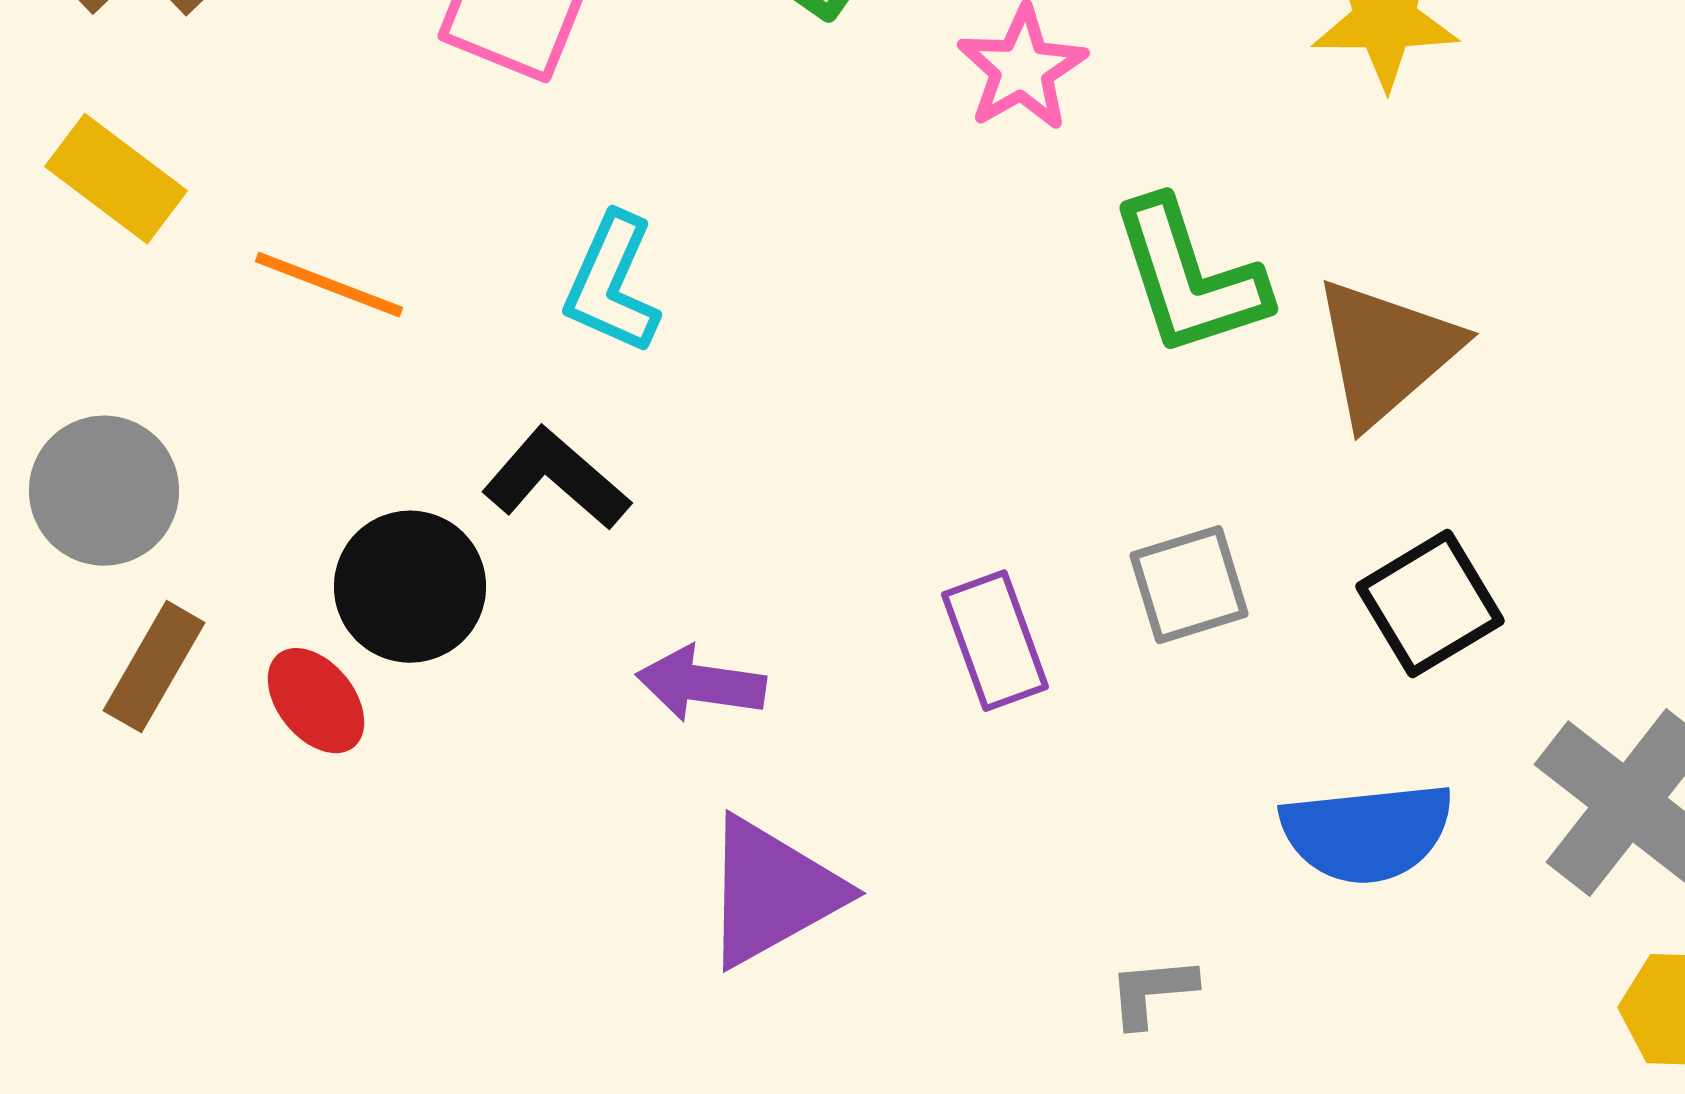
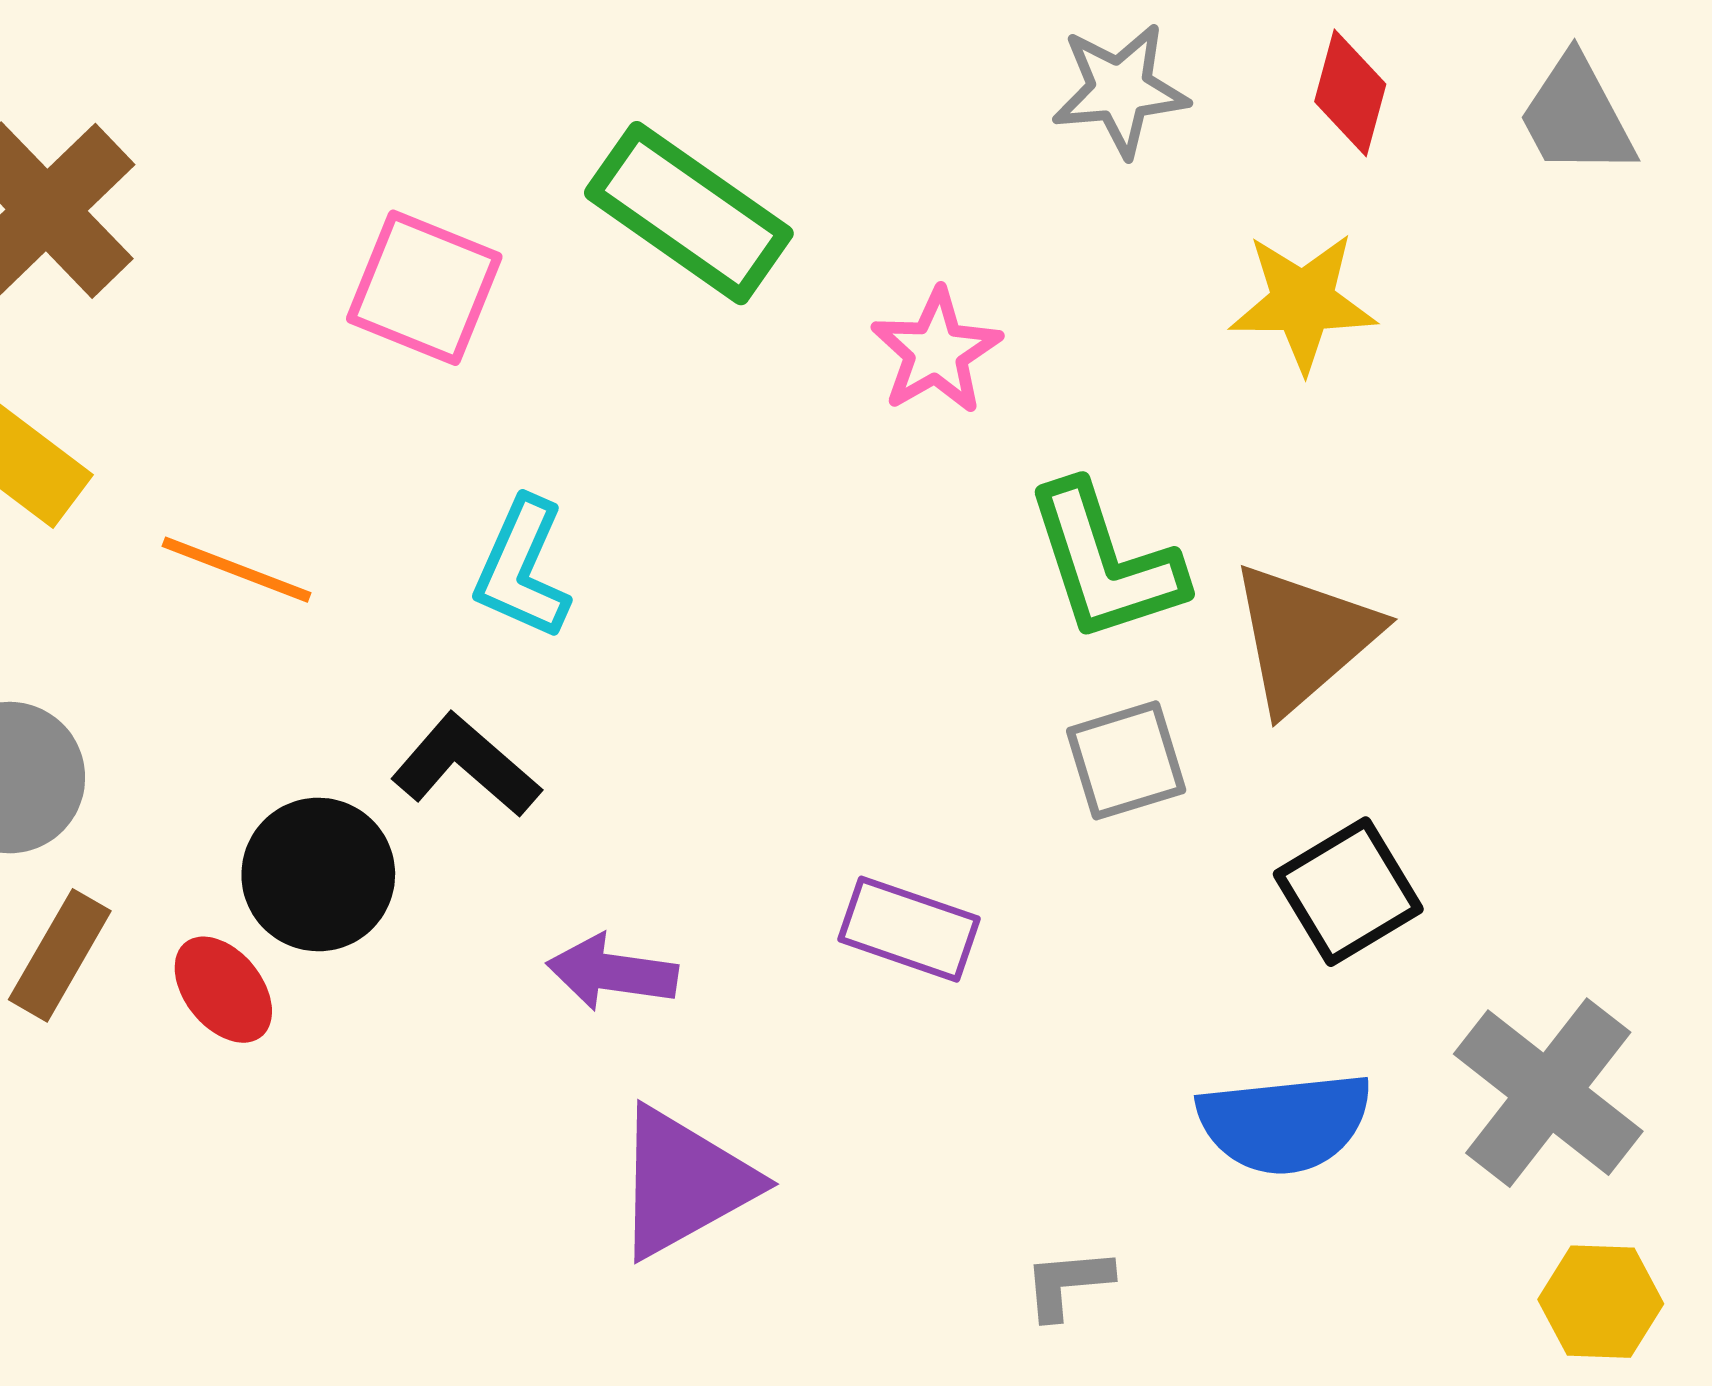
gray square: (1189, 585) -> (1126, 760), moved
purple rectangle: (995, 641) -> (909, 929), turned -51

